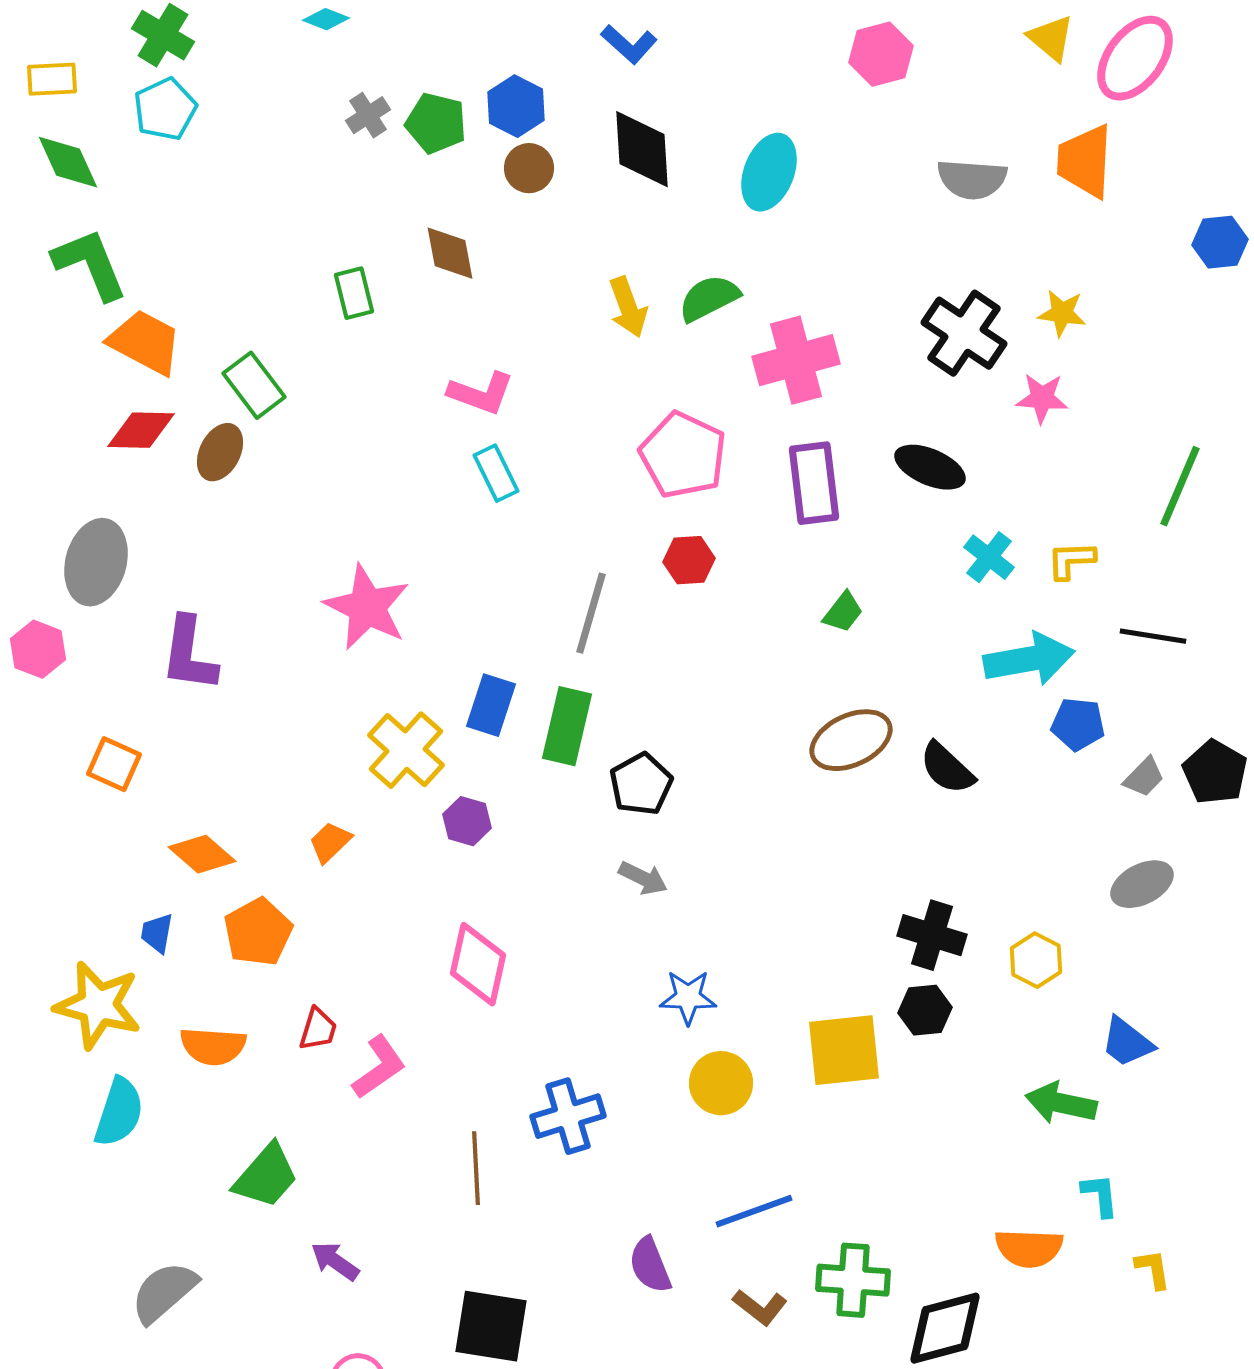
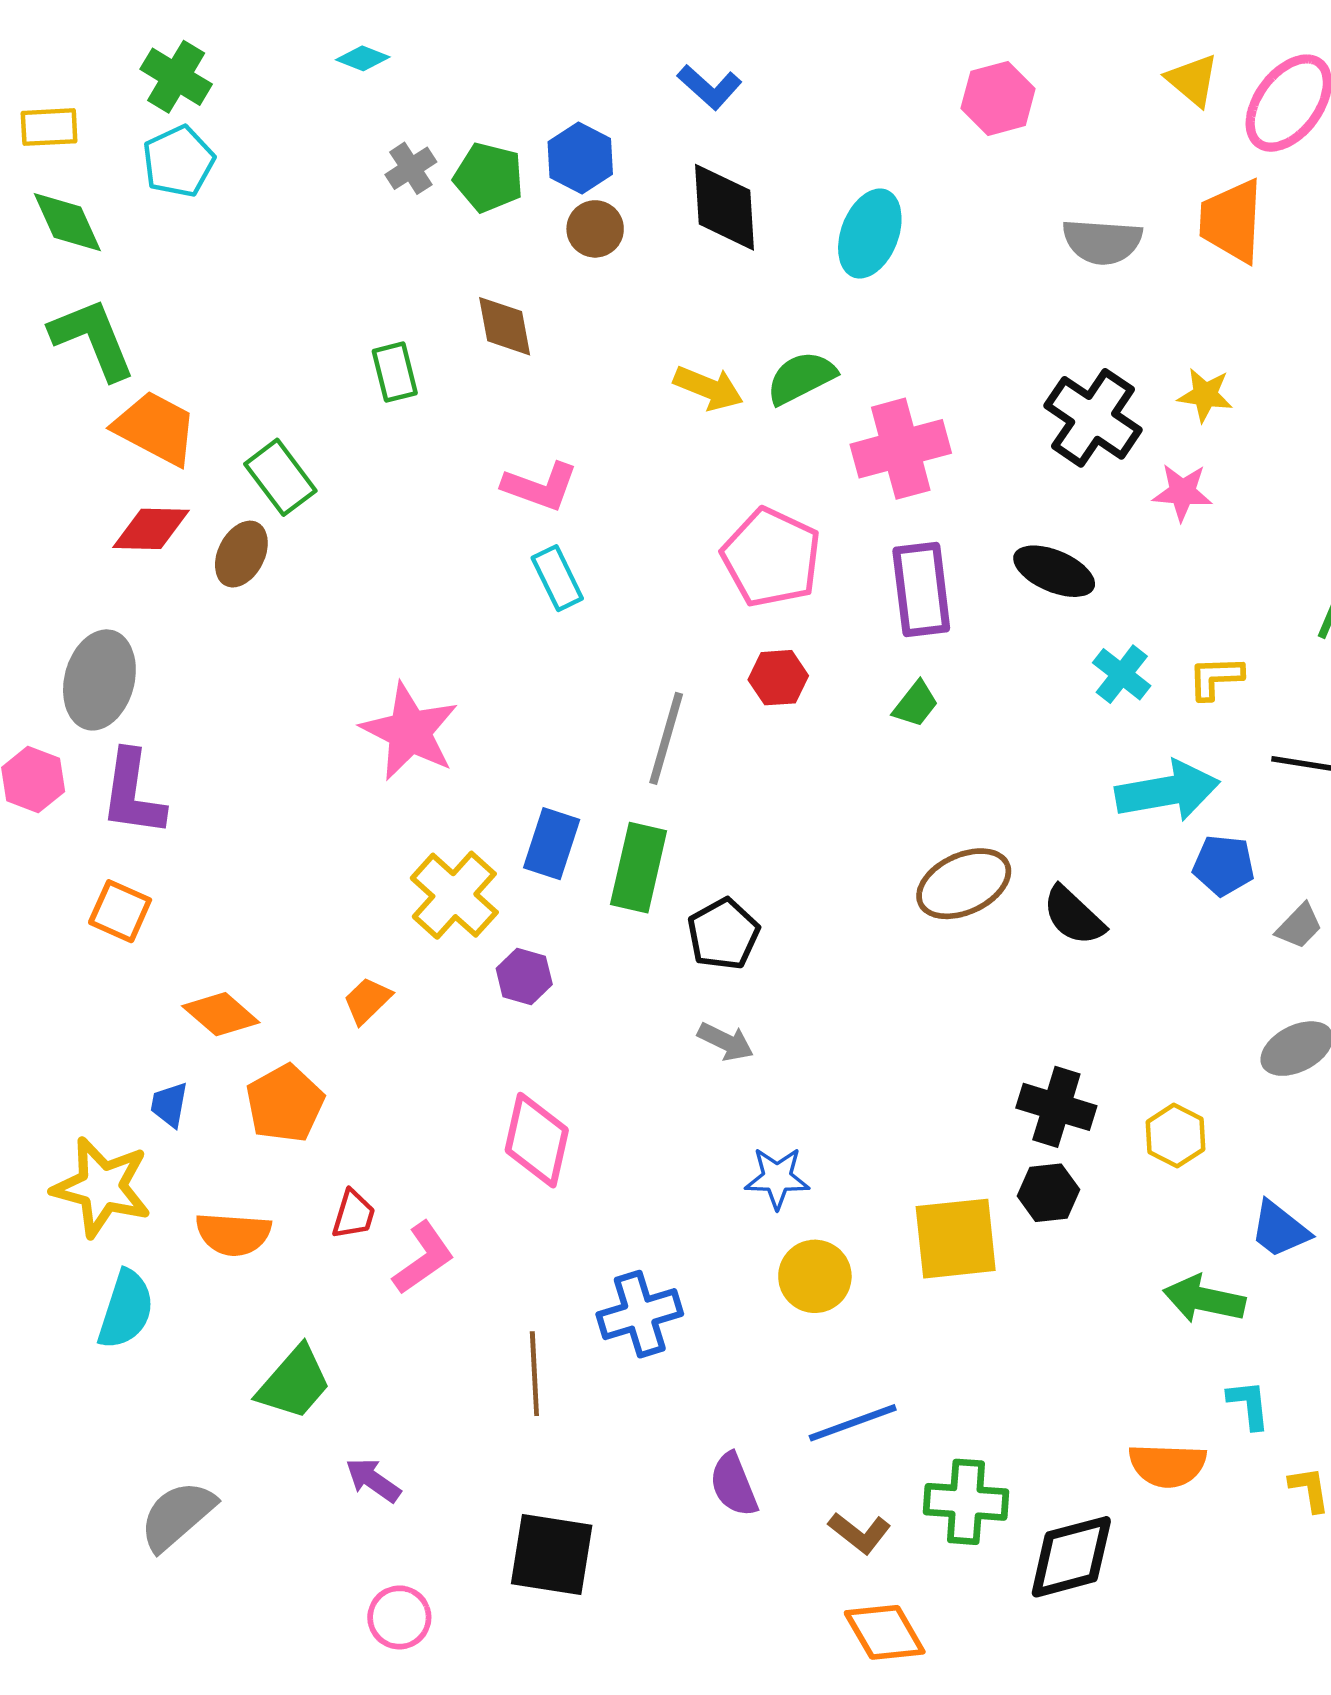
yellow arrow: (628, 307) -> (708, 388), turned -48
green trapezoid: (843, 612) -> (916, 704), moved
purple L-shape: (189, 654) -> (133, 793), moved

